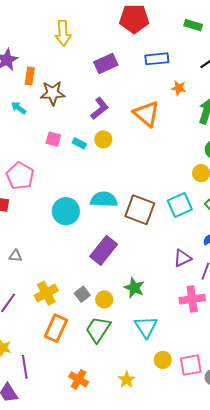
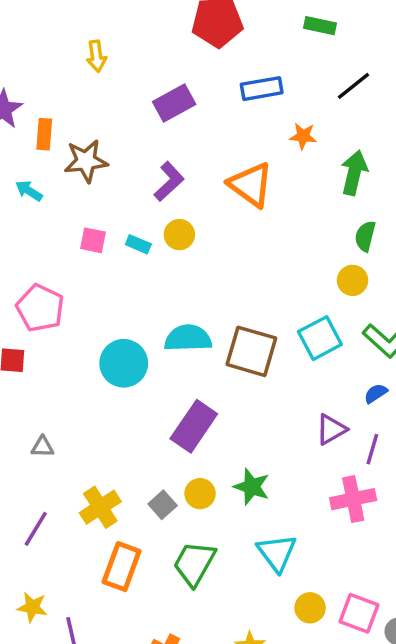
yellow arrow: (63, 33) -> (96, 56), size x0.7
yellow circle: (104, 299) -> (200, 494), moved
pink square: (191, 365) -> (359, 613), turned 35

